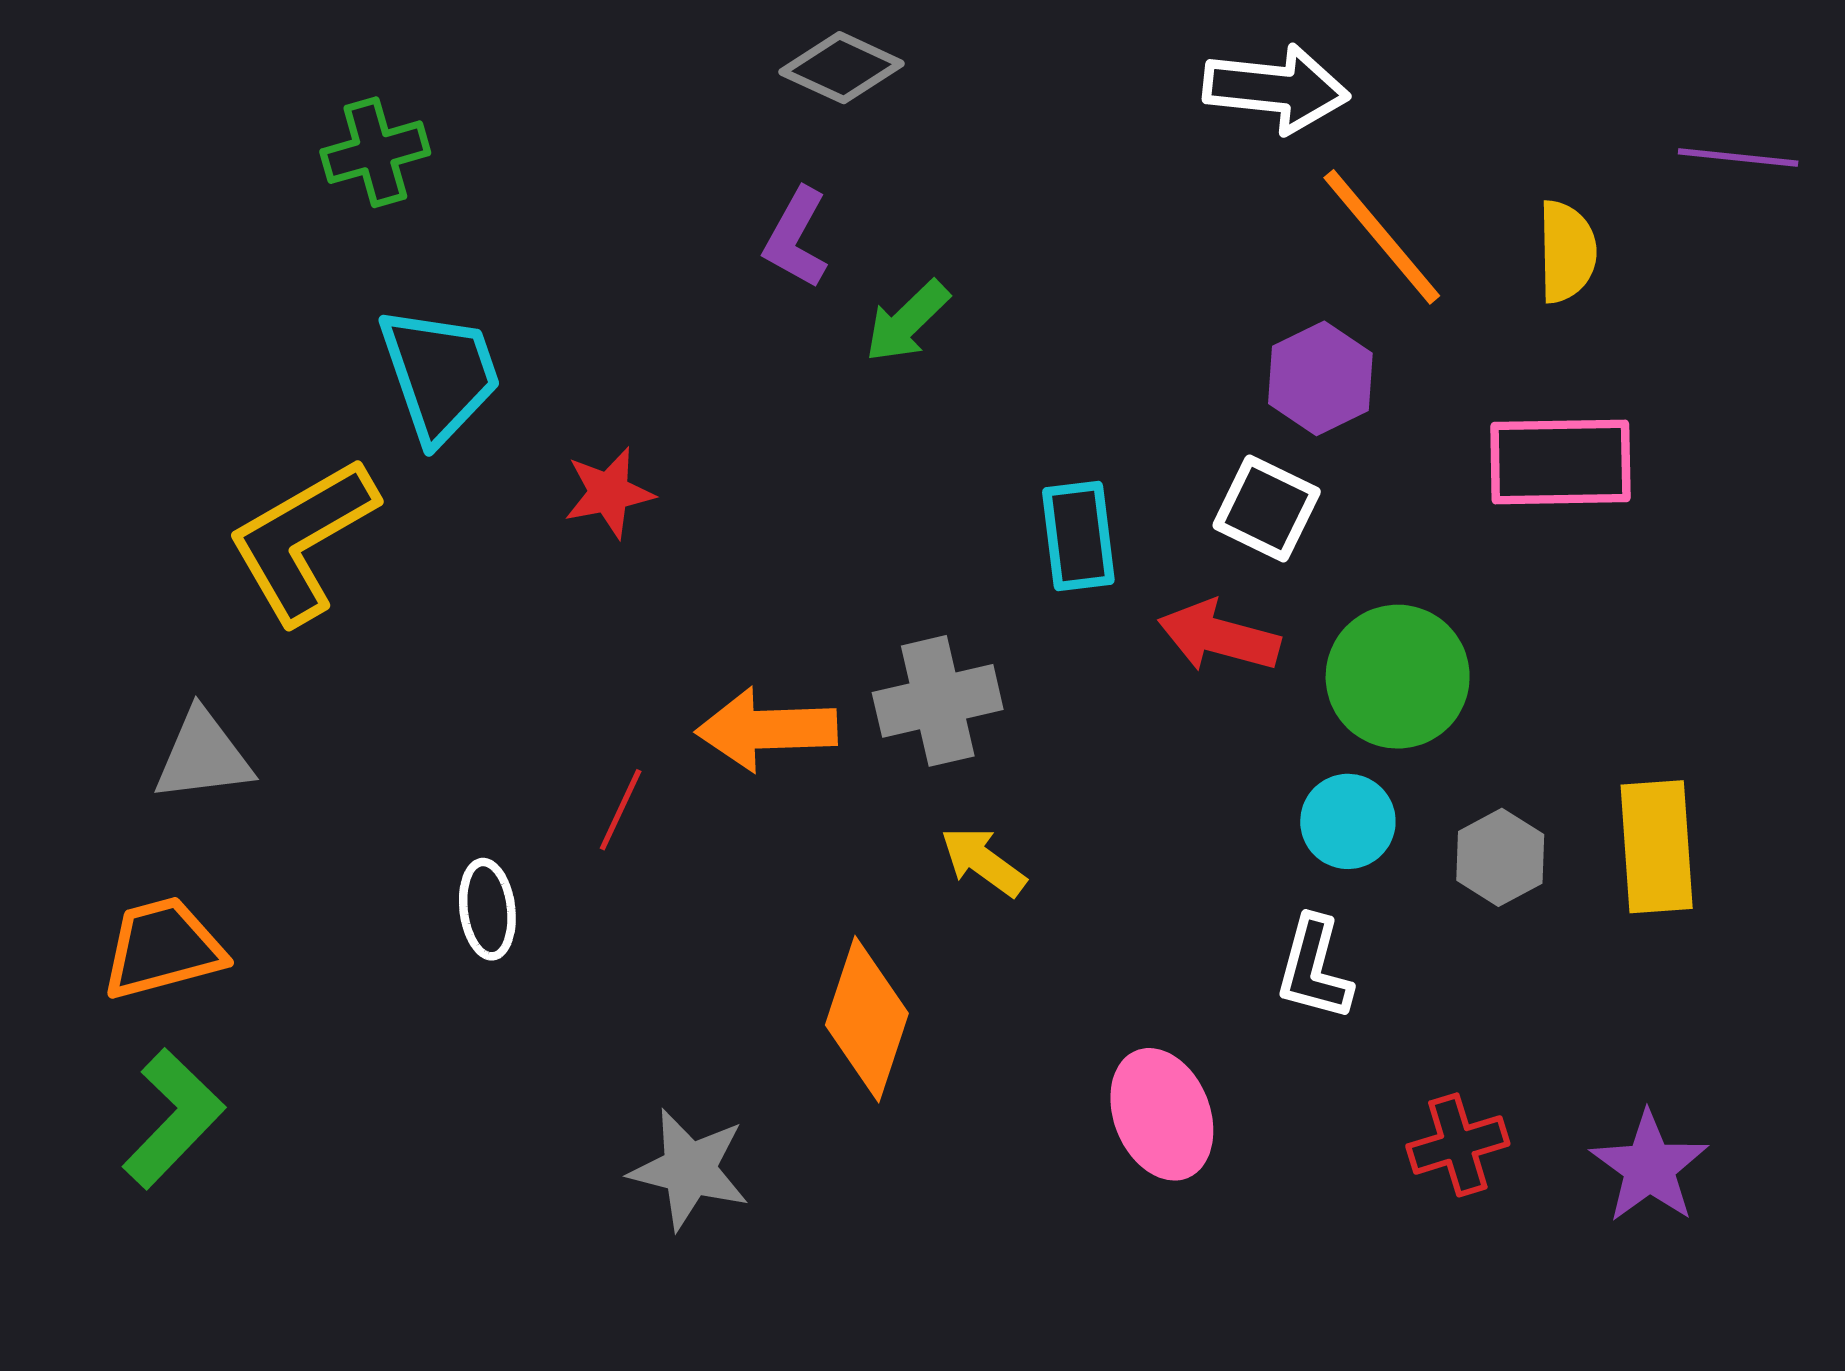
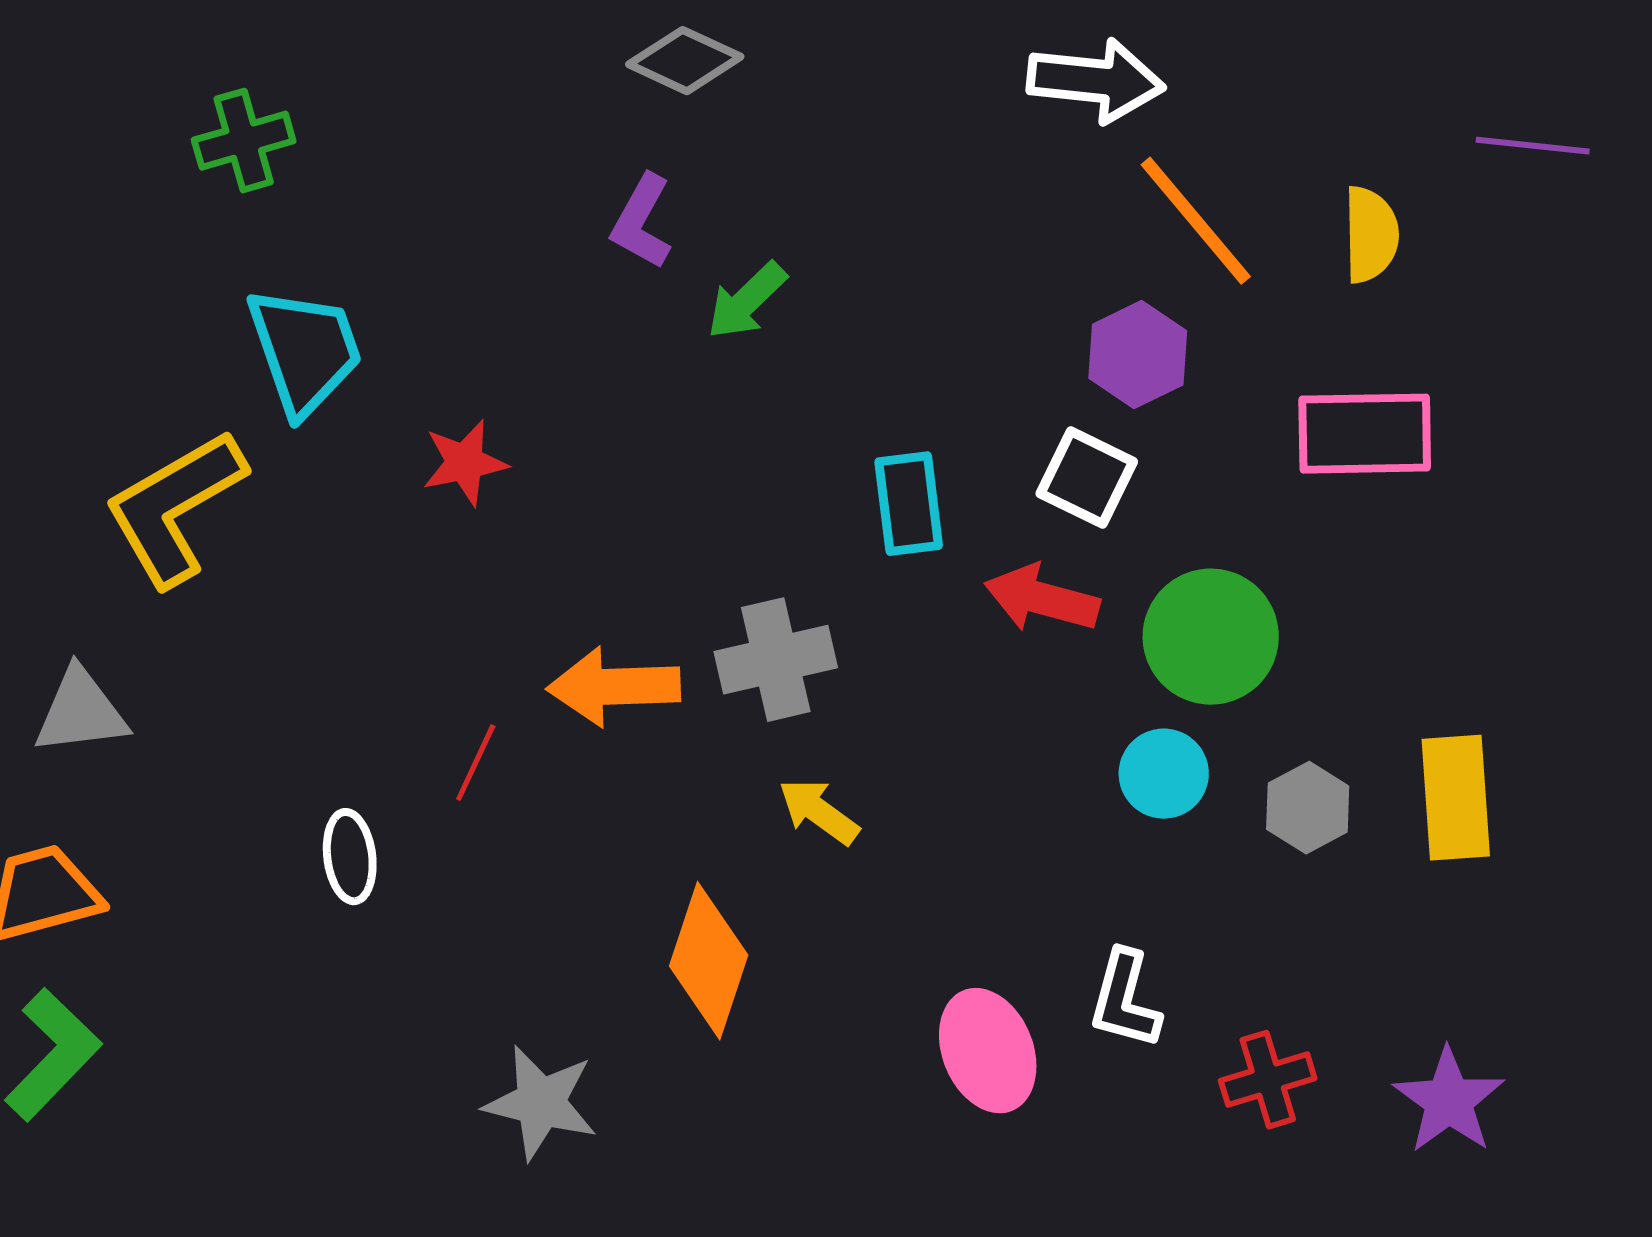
white L-shape: (1314, 968) -> (1125, 1000), moved

